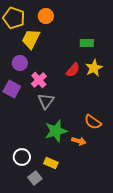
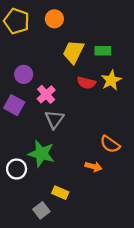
yellow trapezoid: (31, 39) -> (73, 52), moved
red semicircle: (73, 70) -> (86, 83), turned 63
green star: (56, 131) -> (41, 154), moved, turned 30
white circle: (22, 157) -> (17, 169), moved

